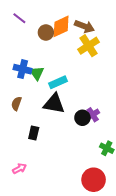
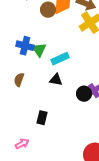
black triangle: (54, 104) -> (56, 80), size x0.6
black rectangle: (34, 133) -> (42, 118), moved

